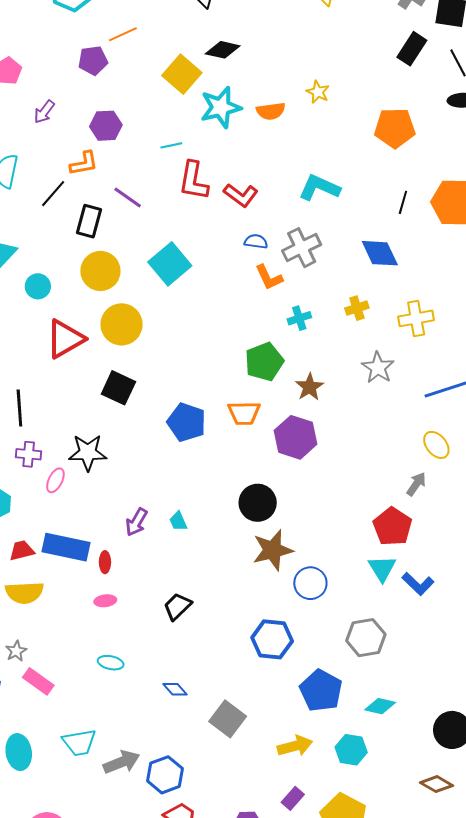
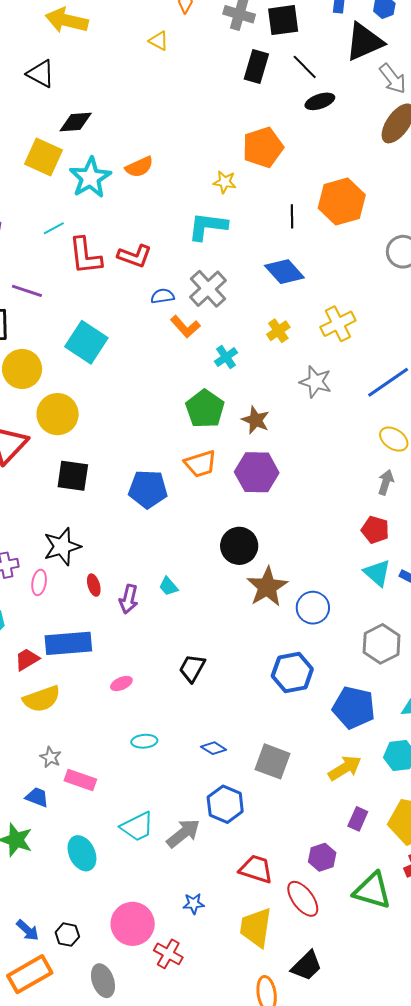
yellow star: (318, 92) -> (225, 182), moved
red pentagon: (393, 527) -> (375, 530), size x0.7
red ellipse: (105, 562) -> (94, 585), moved
blue hexagon: (165, 775) -> (225, 804), moved

